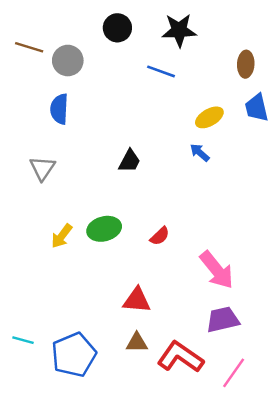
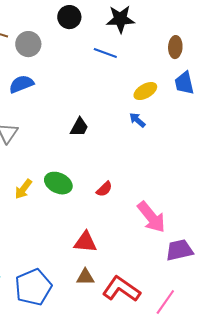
blue semicircle: (59, 109) -> (21, 84), turned 65
green ellipse: (104, 229) -> (58, 183), turned 40
purple trapezoid: (223, 320) -> (179, 250), moved

